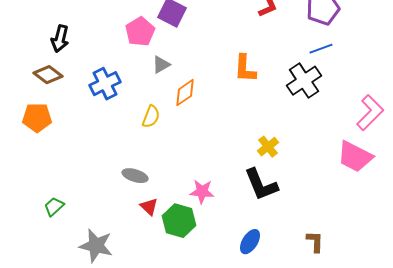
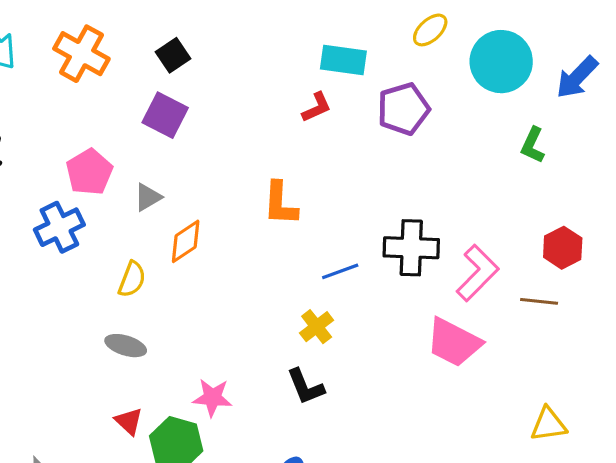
pink pentagon: (140, 32) -> (89, 172), moved
blue line: (321, 49) -> (340, 271), moved
black cross: (304, 81) -> (411, 248), moved, turned 36
gray ellipse: (135, 176) -> (126, 346), moved
black L-shape: (261, 185) -> (306, 387), size x0.7

